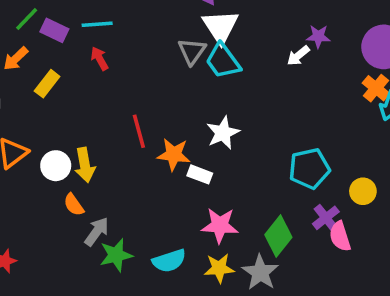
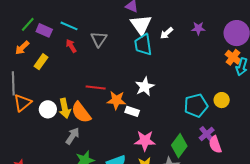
cyan line: (97, 24) -> (69, 26), turned 30
gray triangle: (192, 51) -> (99, 39), moved
white arrow: (298, 56) -> (167, 33), moved
cyan trapezoid: (223, 61) -> (143, 45), turned 30
red line: (139, 131) -> (96, 87), turned -66
yellow circle: (363, 191) -> (222, 100), moved
orange semicircle: (74, 205) -> (81, 112), moved, size x1.6
gray arrow: (97, 232) -> (72, 136), moved

